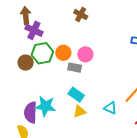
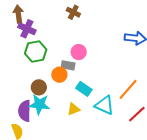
orange circle: (63, 53) -> (59, 75), moved
brown circle: (26, 63) -> (39, 87), moved
cyan rectangle: (76, 95) -> (84, 89), moved
cyan triangle: (110, 108) -> (104, 105), size x1.5

